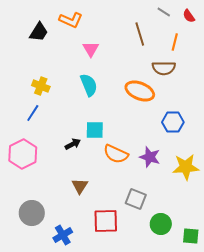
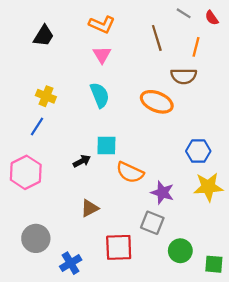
orange L-shape: (71, 20) -> (102, 25), moved
blue hexagon: (173, 122) -> (198, 151), moved
purple star: (150, 157) -> (162, 193), moved
brown triangle: (80, 186) -> (90, 208), turned 30

